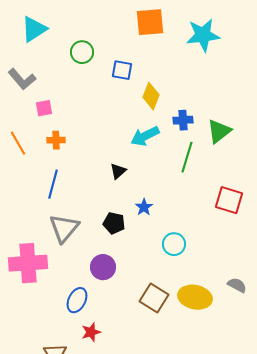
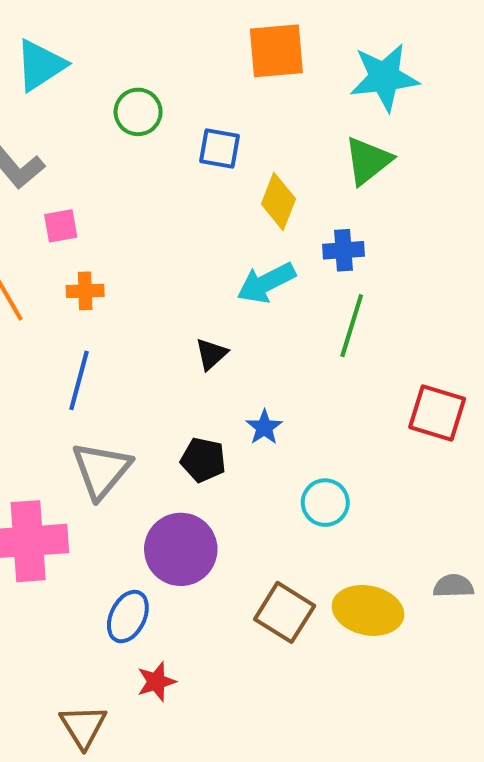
green triangle: (219, 131) -> (368, 161), moved
purple circle: (103, 267) -> (181, 549), size x1.4
gray semicircle: (237, 285) -> (453, 586), turned -30

